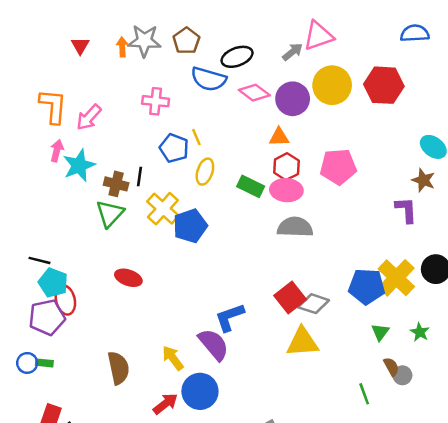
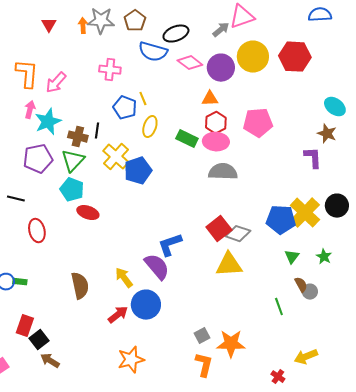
cyan pentagon: (53, 283) -> (72, 190), moved
purple pentagon: (47, 317) -> (38, 159), moved

